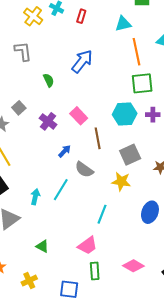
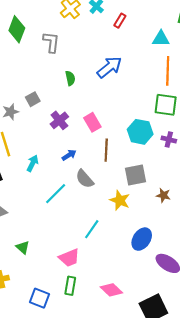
cyan arrow: (35, 197) -> (32, 163), moved

